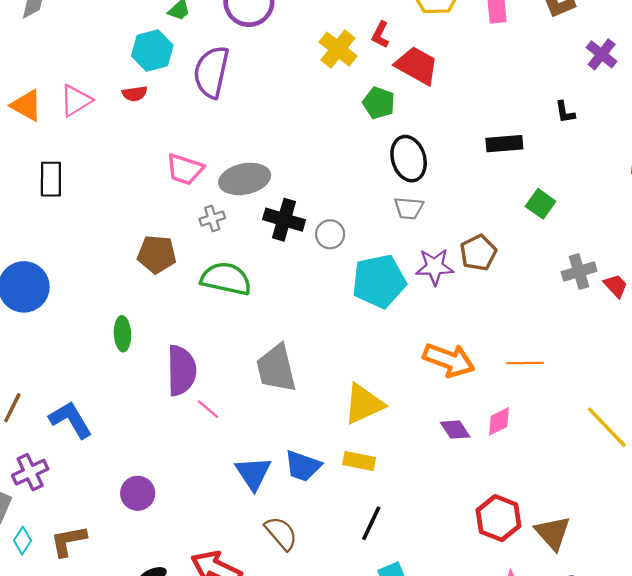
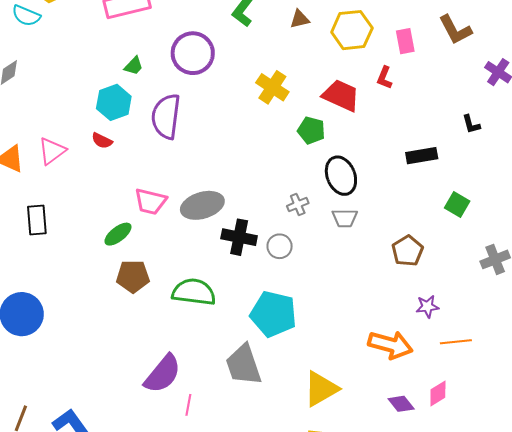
red L-shape: (380, 35) -> (384, 78), moved
red semicircle: (135, 94) -> (102, 141), turned 40
gray cross: (212, 219) -> (298, 205), moved
purple star: (435, 267) -> (427, 307), moved, size x0.7
cyan pentagon: (379, 281) -> (273, 314), moved, turned 30
green ellipse: (122, 334) -> (118, 234), moved, turned 60
purple semicircle: (181, 371) -> (163, 374), turned 45
pink line: (208, 409) -> (188, 405), turned 65

